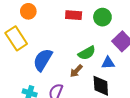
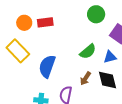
red rectangle: (74, 15) -> (45, 22), moved
brown arrow: (76, 71) -> (85, 78), moved

